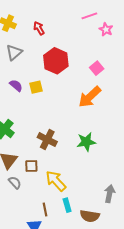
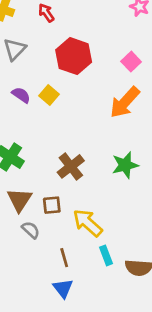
yellow square: (36, 87) -> (49, 95), turned -32
brown cross: (47, 140) -> (71, 166), turned 30
brown line: (45, 209) -> (64, 258), moved

